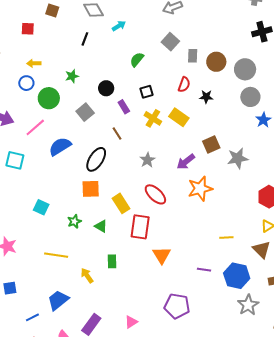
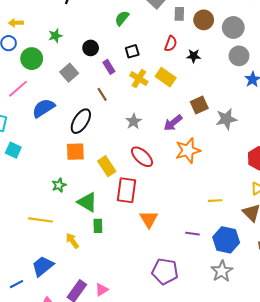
cyan square: (41, 207) -> (13, 150), moved
green triangle: (101, 226) -> (87, 202), moved, size x1.5
gray star: (248, 305) -> (222, 271), moved
pink triangle: (131, 322) -> (102, 290), moved

